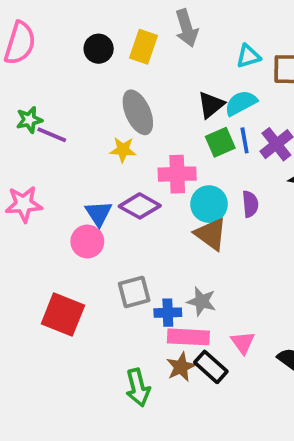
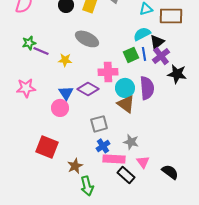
black triangle: (211, 105) -> (157, 42), moved
gray ellipse: (138, 112) -> (87, 39), turned -40
yellow star: (123, 150) -> (65, 60), moved
purple semicircle: (250, 204) -> (147, 88), size x1.6
gray square: (134, 292) -> (99, 124), moved
gray star: (202, 301) -> (131, 142), moved
blue cross: (168, 313) -> (103, 146), turned -32
brown star: (181, 367) -> (75, 166), moved

